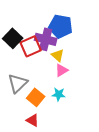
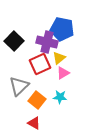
red square: (31, 46) -> (40, 64), moved
yellow triangle: (58, 55) -> (59, 58), turned 40

